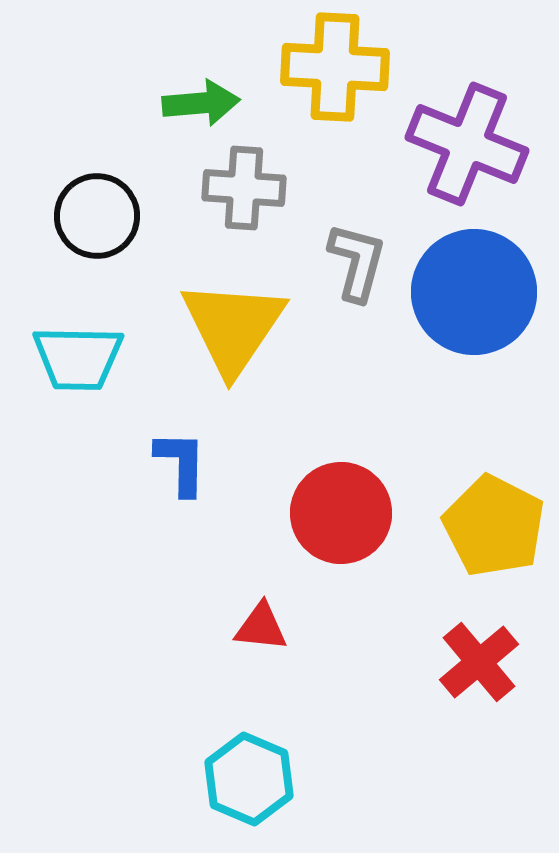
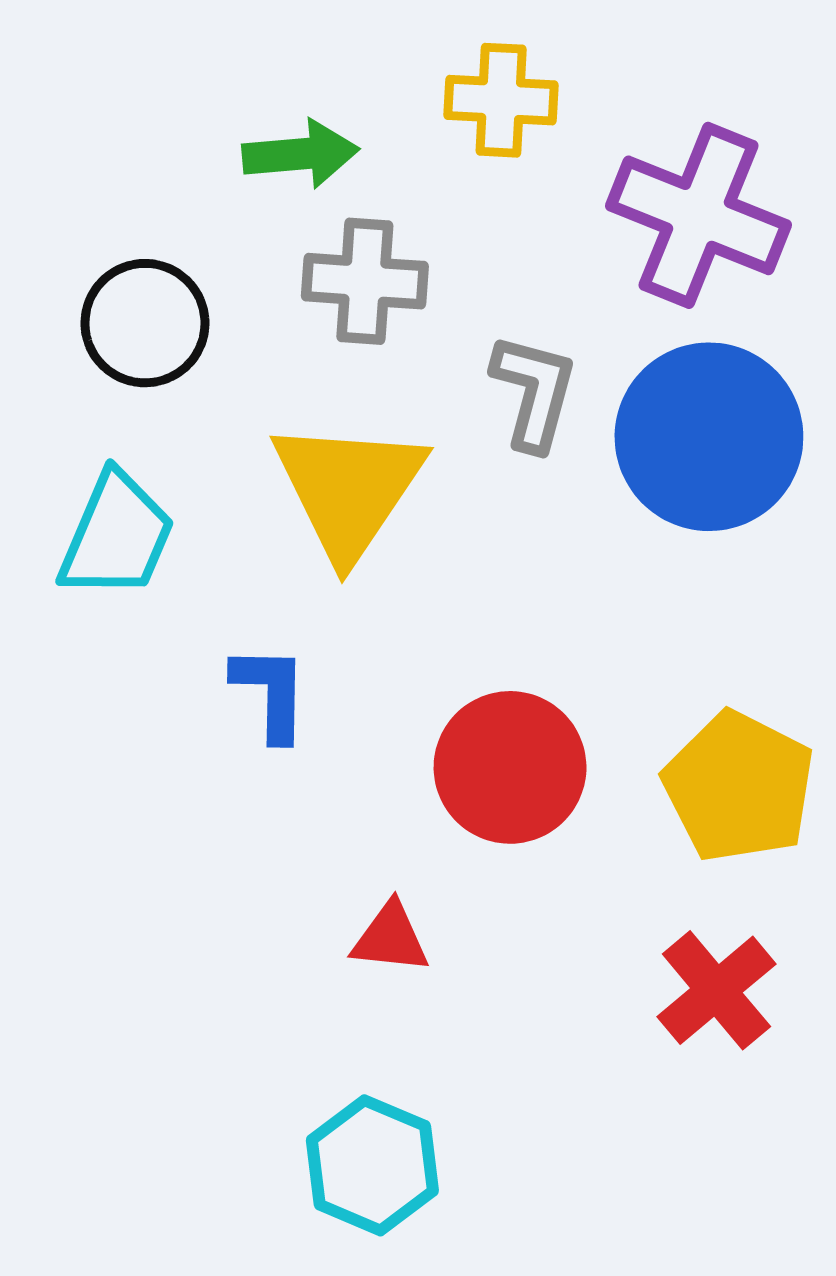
yellow cross: (335, 67) -> (501, 100), size x0.7
cyan trapezoid: (78, 358) -> (117, 536), turned -68

